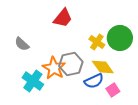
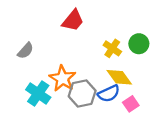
green circle: (120, 38) -> (139, 44), size x0.7
gray semicircle: (22, 44) -> (25, 51), turned -91
gray hexagon: (71, 64) -> (82, 93), moved

